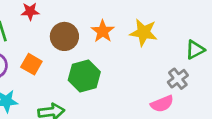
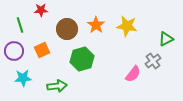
orange square: (31, 64) -> (42, 50), turned 35
pink semicircle: (162, 104) -> (133, 74), moved, turned -30

